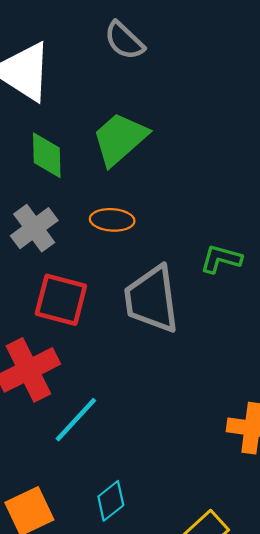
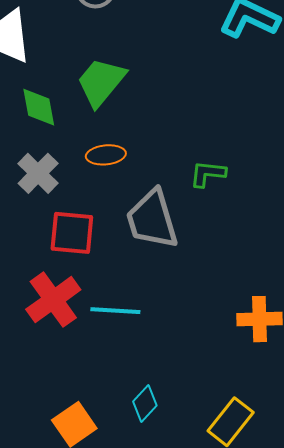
cyan line: (76, 420) -> (115, 311), moved, turned 60

